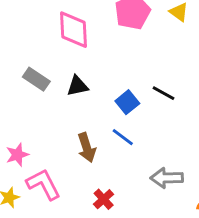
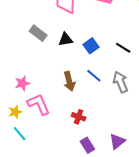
blue square: (127, 102) -> (91, 46), moved
gray arrow: (167, 178) -> (120, 82), moved, turned 65
red cross: (104, 199) -> (79, 117), turned -32

